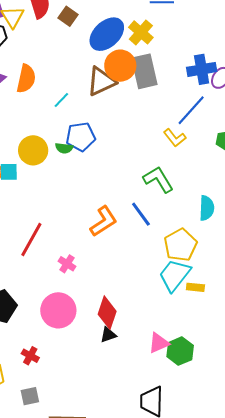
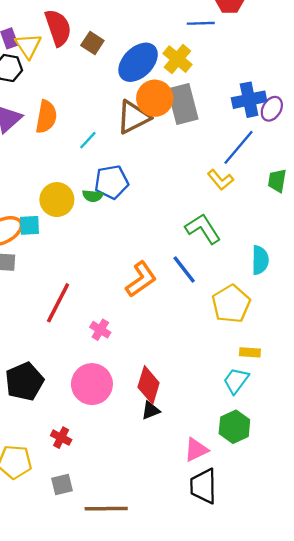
cyan trapezoid: (175, 275) -> (236, 381), moved, size x0.7
pink triangle: (159, 343) -> (196, 450), moved

